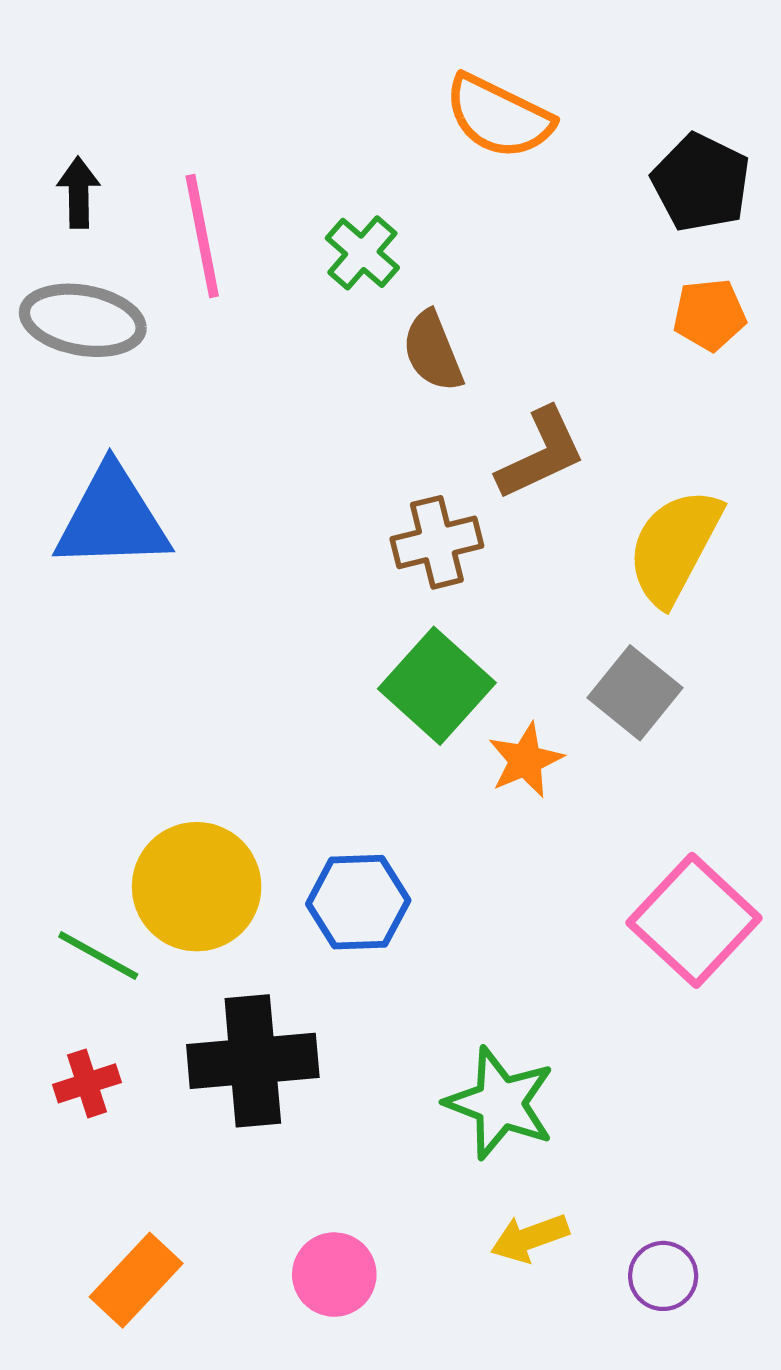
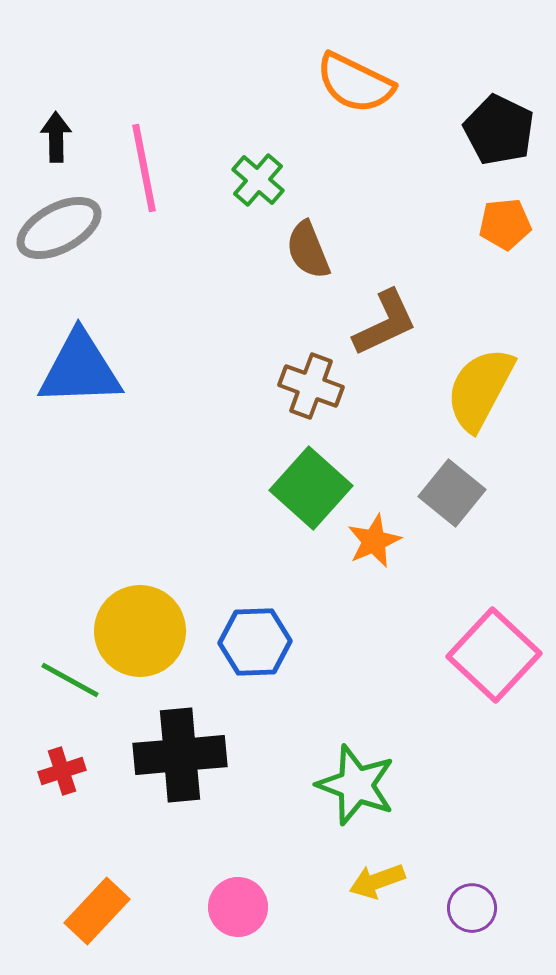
gray ellipse: (83, 320) -> (59, 228), turned -38
brown cross: (437, 542) -> (311, 386), turned 34

